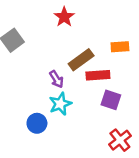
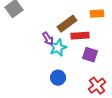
cyan star: (60, 104) -> (58, 48), moved
blue circle: (37, 123) -> (58, 78), moved

